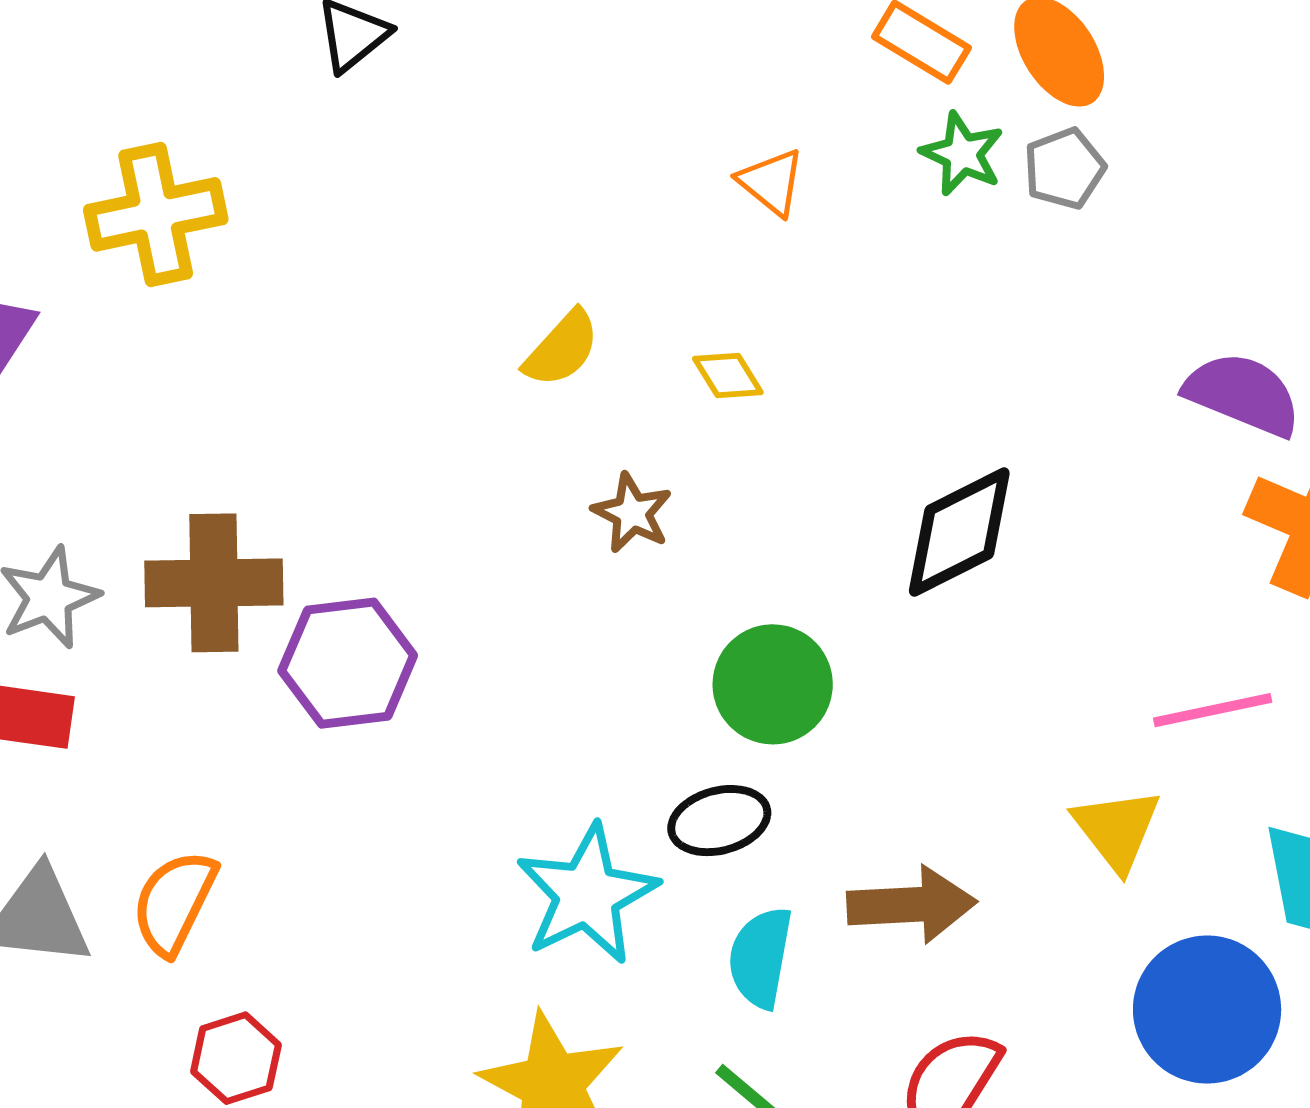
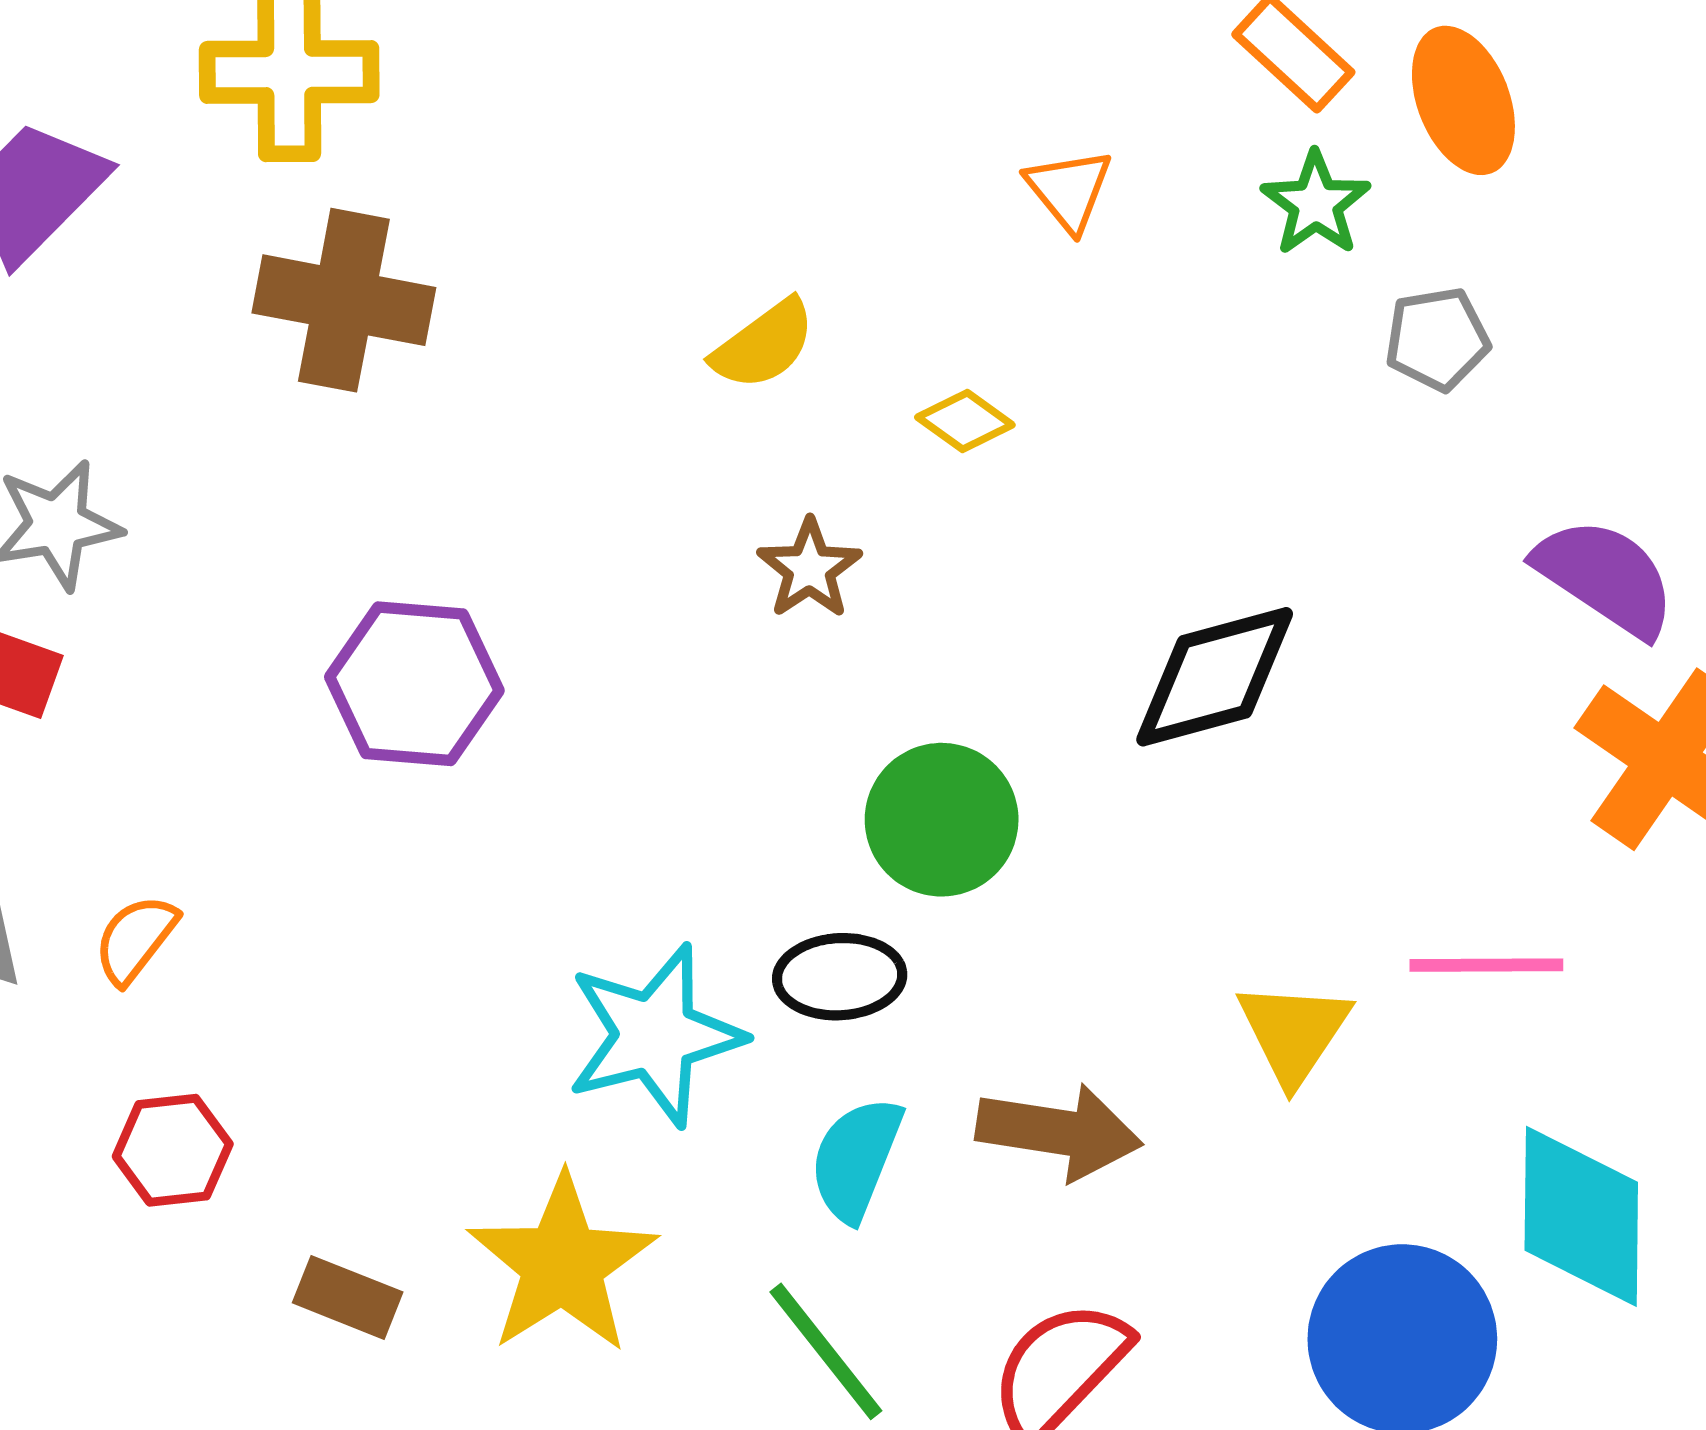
gray pentagon: (1064, 169) -> (1437, 339), moved
yellow diamond: (728, 375) -> (965, 421), turned -34
brown cross: (214, 583) -> (344, 300), moved
yellow triangle: (1117, 829) -> (1294, 1032), moved
orange semicircle: (174, 902) -> (135, 939), size x0.7

